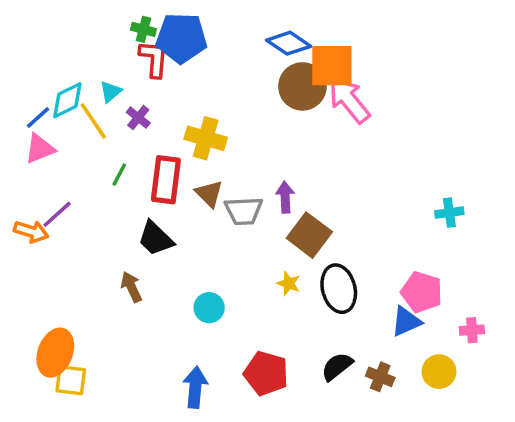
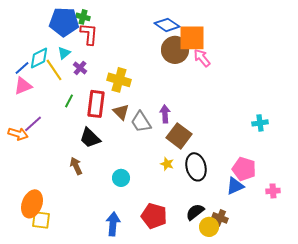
blue pentagon: (181, 38) -> (64, 22), moved
pink arrow: (349, 100) -> (202, 58), size x0.7
gray trapezoid: (244, 211) -> (141, 122), turned 60
yellow circle: (439, 372) -> (209, 227), moved

